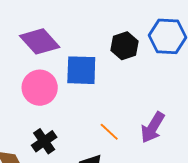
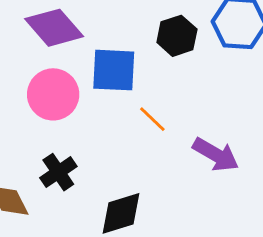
purple arrow: (153, 127) -> (216, 155), turned -92
orange line: (109, 132) -> (152, 119), moved

